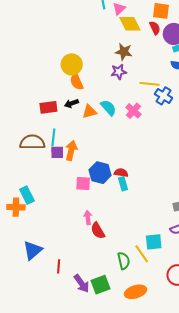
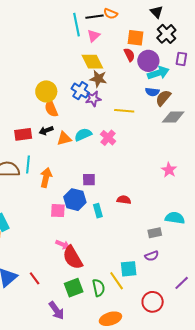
yellow diamond: (130, 24) -> (92, 62), moved
blue cross: (163, 96) -> (80, 91), moved
cyan semicircle: (108, 108) -> (83, 135), turned -72
purple square: (57, 152) -> (89, 180), moved
red semicircle: (121, 173) -> (124, 200), moved
pink arrow: (88, 218) -> (63, 245), turned 120
red semicircle: (98, 231) -> (73, 258), size x1.4
red line: (59, 266) -> (35, 278), moved, turned -40
green square: (101, 285) -> (74, 288), moved

